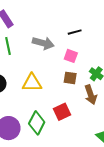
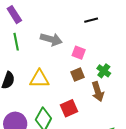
black line: (75, 32) -> (91, 20), moved
brown square: (70, 78) -> (78, 75), turned -32

